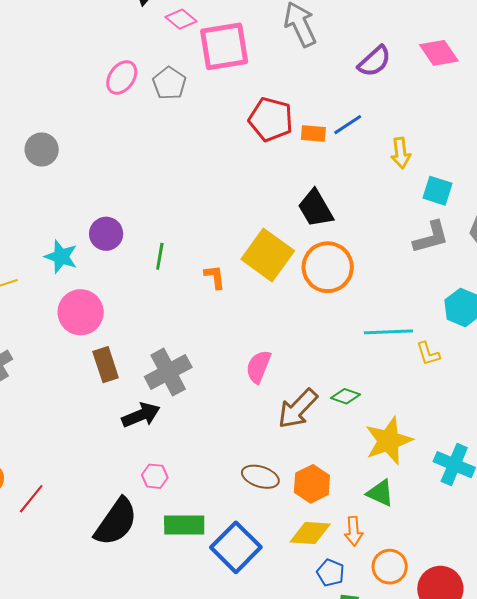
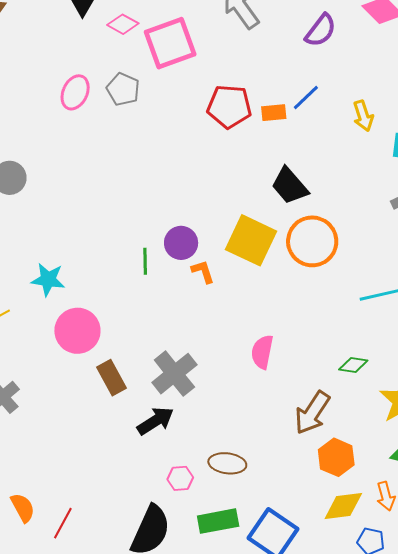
purple circle: (106, 234) -> (181, 243), moved
brown arrow: (298, 409) -> (312, 413), moved
brown ellipse: (260, 477) -> (227, 463), moved

